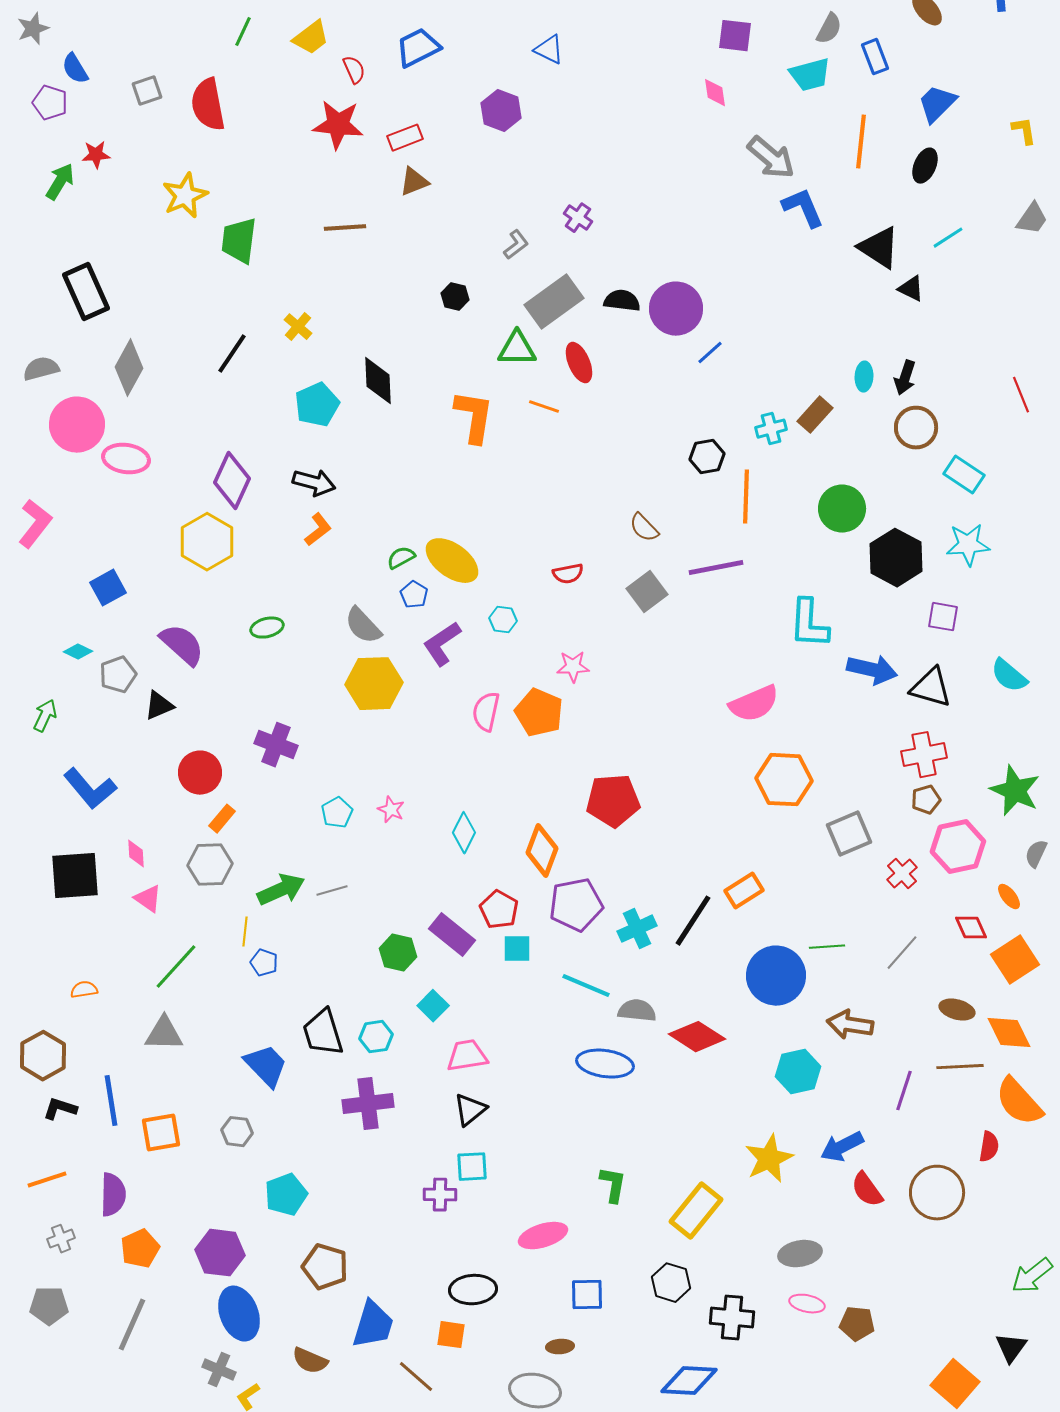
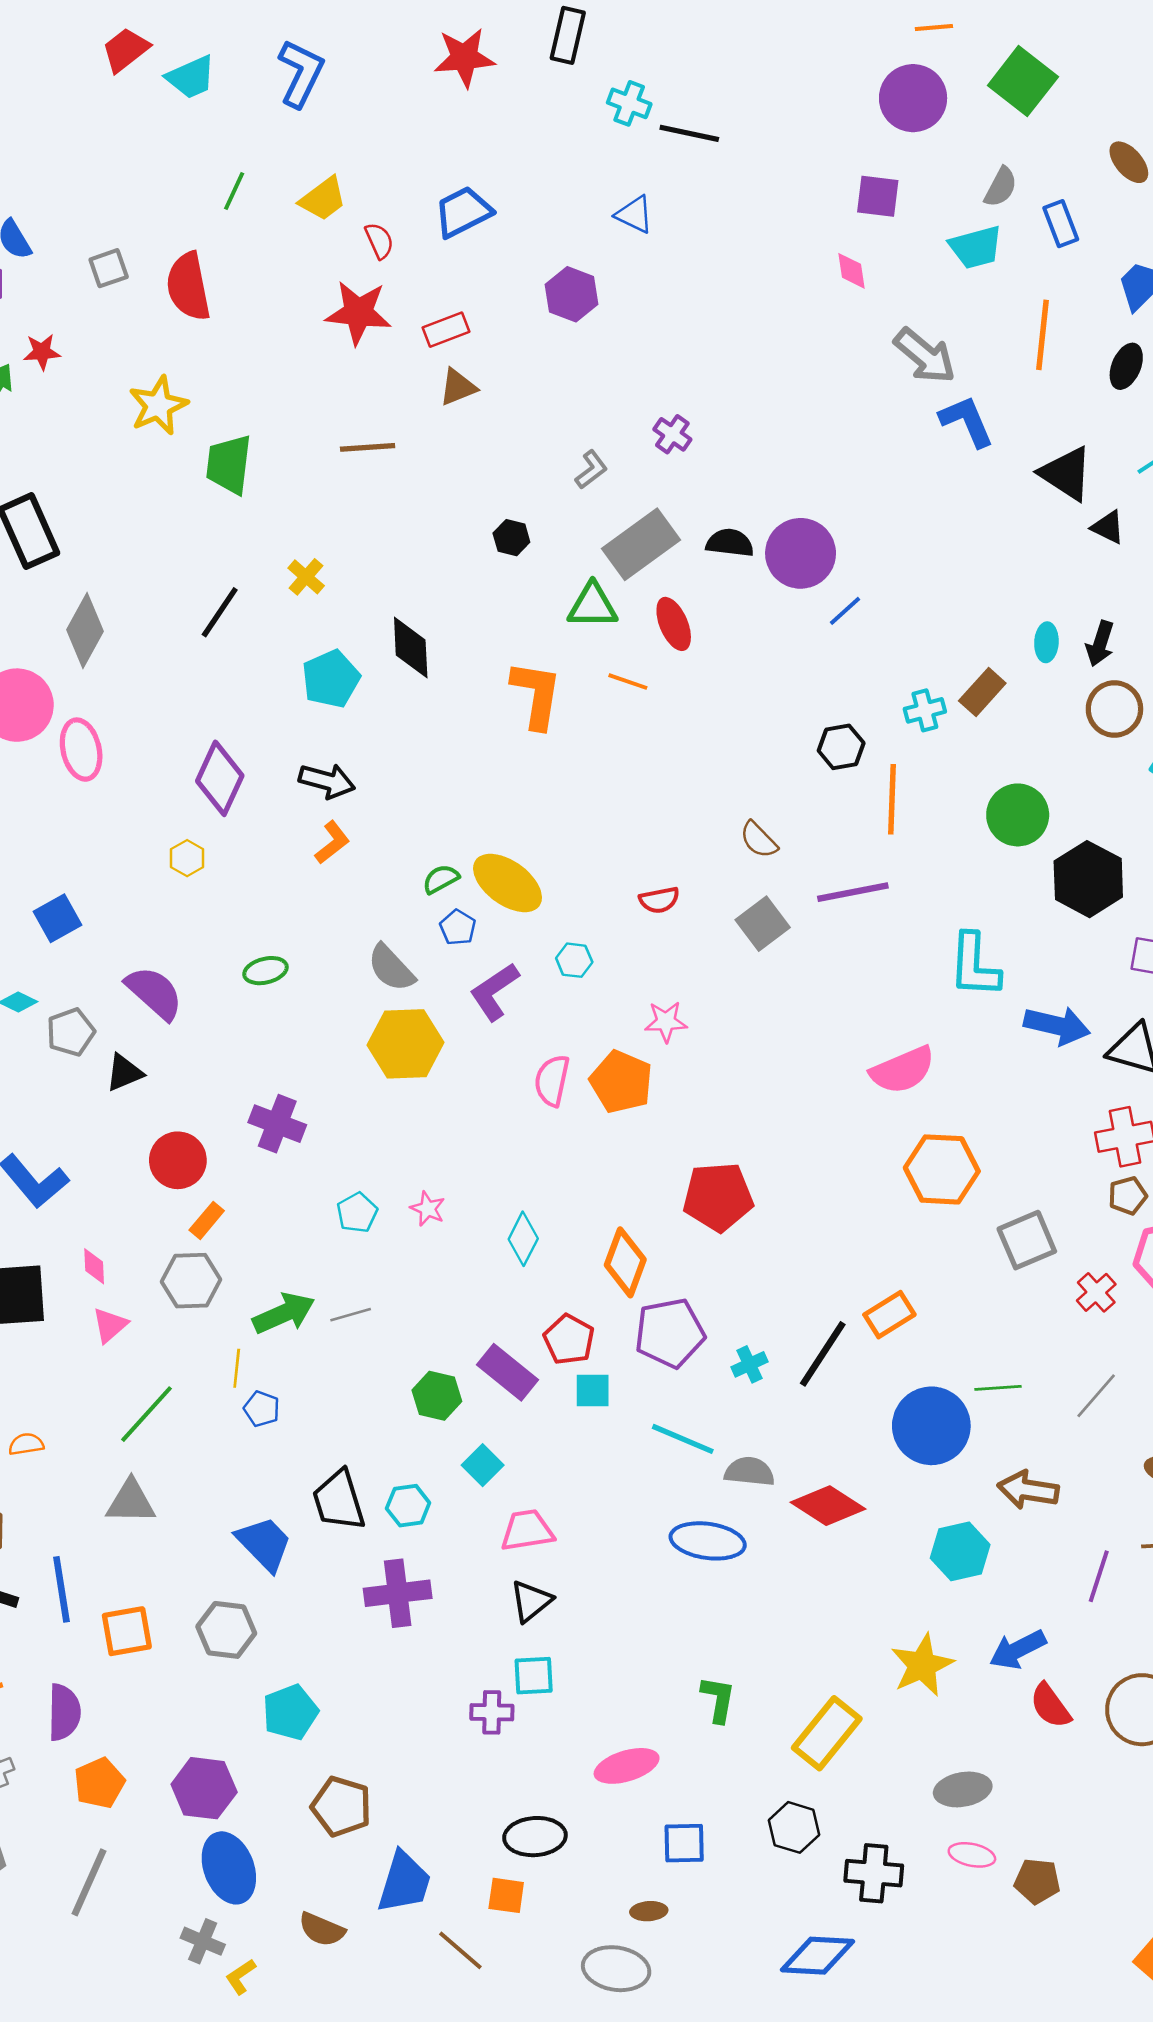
pink ellipse: (126, 459) -> (81, 750), turned 69
yellow hexagon: (207, 542) -> (187, 858), size x0.5
pink triangle: (148, 899) -> (110, 1325), turned 44
cyan cross: (637, 929) -> (750, 1364), size x0.7
gray hexagon: (237, 1132) -> (226, 1630), size x1.4

